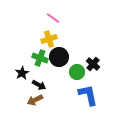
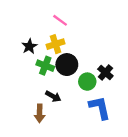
black star: (22, 73) -> (29, 46), moved
black arrow: (39, 85) -> (53, 96), moved
brown arrow: (35, 100) -> (40, 113), turned -63

